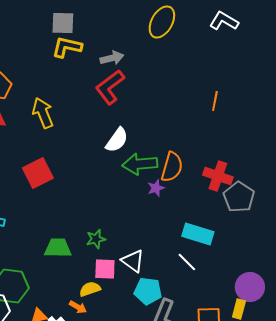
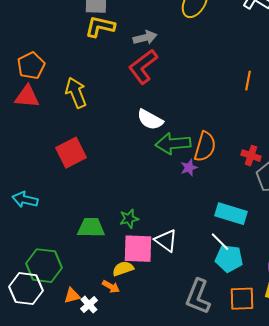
white semicircle: (117, 140) -> (150, 120), turned 84
red cross: (218, 176) -> (251, 156), size x0.7
pink square: (105, 269) -> (138, 249), size x1.4
cyan pentagon: (148, 291) -> (229, 259), moved

